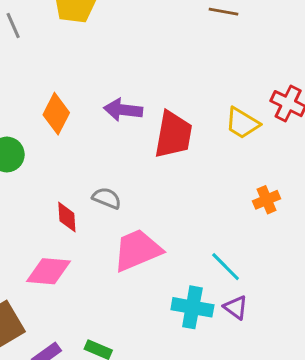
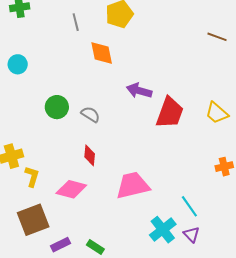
orange diamond: (56, 114) -> (102, 53), moved, turned -48
gray semicircle: (107, 198) -> (90, 114), moved
cyan cross: (192, 307) -> (163, 230), turned 32

